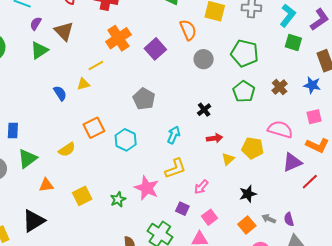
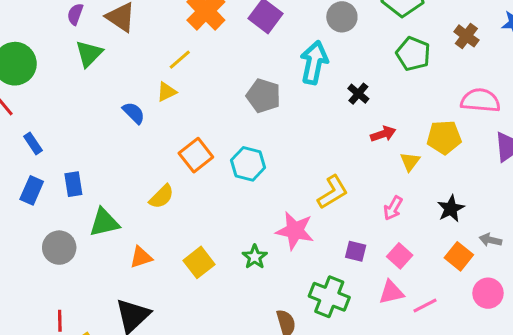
cyan arrow: (174, 135) -> (314, 62), moved, size x1.5
green triangle: (27, 159) -> (104, 222), turned 35
pink arrow: (201, 187) -> (393, 208), moved

